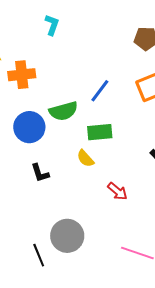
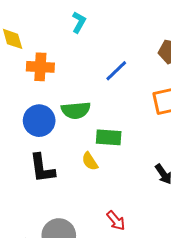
blue line: (100, 91) -> (116, 71), moved
black L-shape: (40, 173) -> (42, 168), size x1.5
red arrow: (117, 191) -> (116, 221), moved

